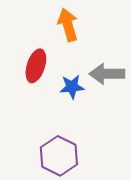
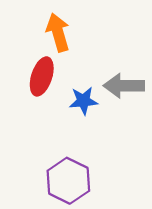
orange arrow: (68, 25) -> (58, 32), moved

